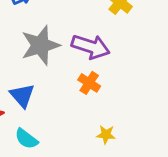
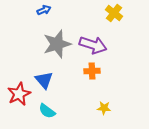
orange cross: (89, 83) -> (92, 71), turned -35

